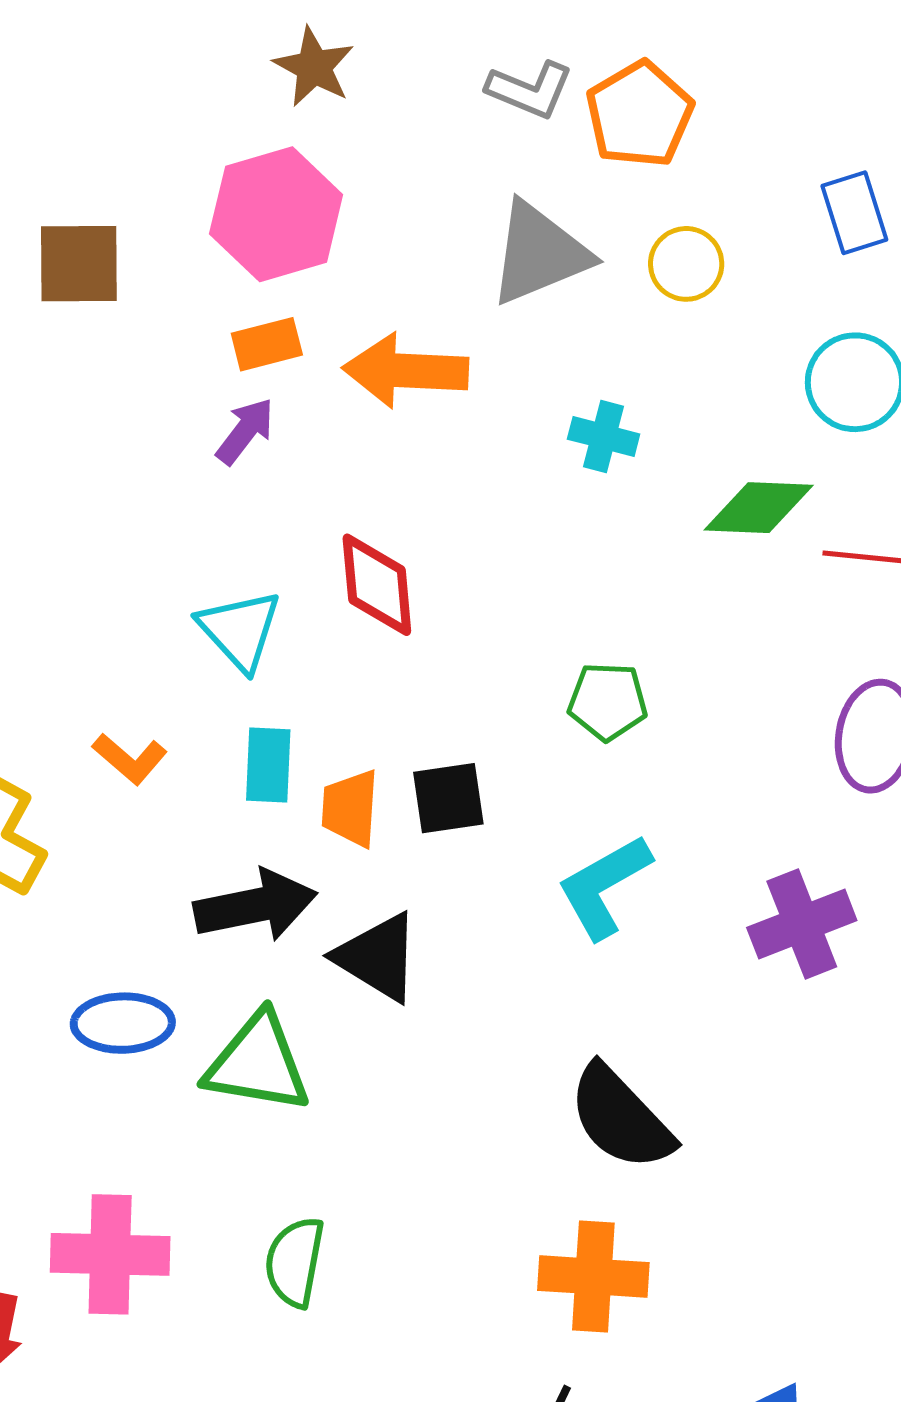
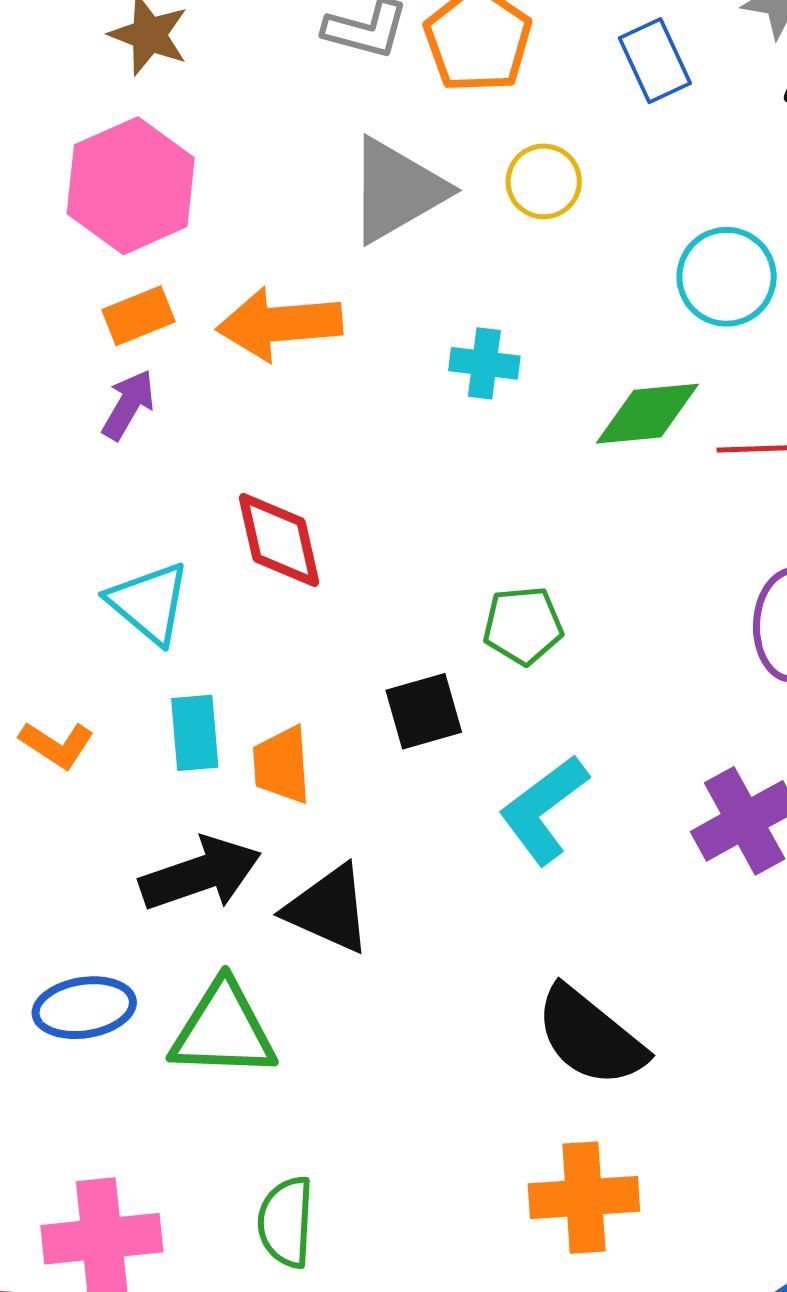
blue rectangle: (854, 213) -> (655, 61), moved
black square: (448, 798) -> (424, 711), moved

